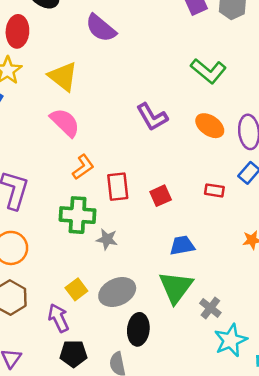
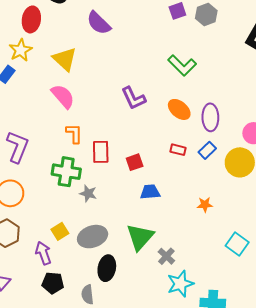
orange L-shape: (83, 167) -> (74, 133), turned -60
red rectangle: (214, 190) -> (178, 150), moved
blue trapezoid: (182, 245) -> (150, 192), moved

